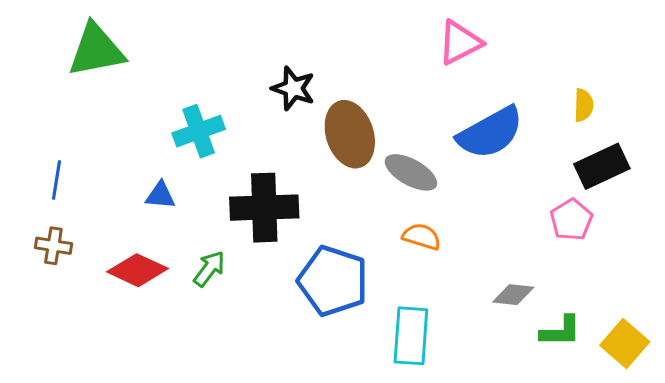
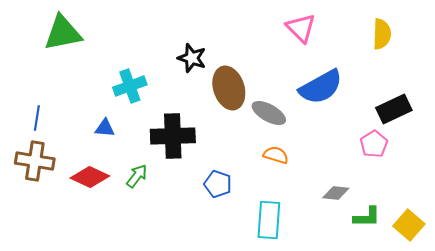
pink triangle: (460, 43) -> (301, 28), turned -48
yellow semicircle: (584, 105) -> (382, 34), moved, size x1.4
brown cross: (53, 246) -> (35, 161), size x1.6
blue pentagon: (333, 281) -> (218, 184), size x0.6

